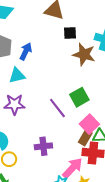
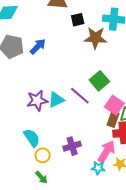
blue arrow: (26, 51) -> (38, 46), turned 30
cyan triangle: (17, 75) -> (56, 100), moved
purple cross: (43, 146) -> (72, 146), moved

